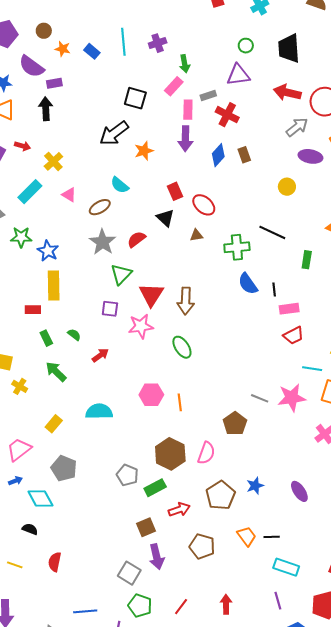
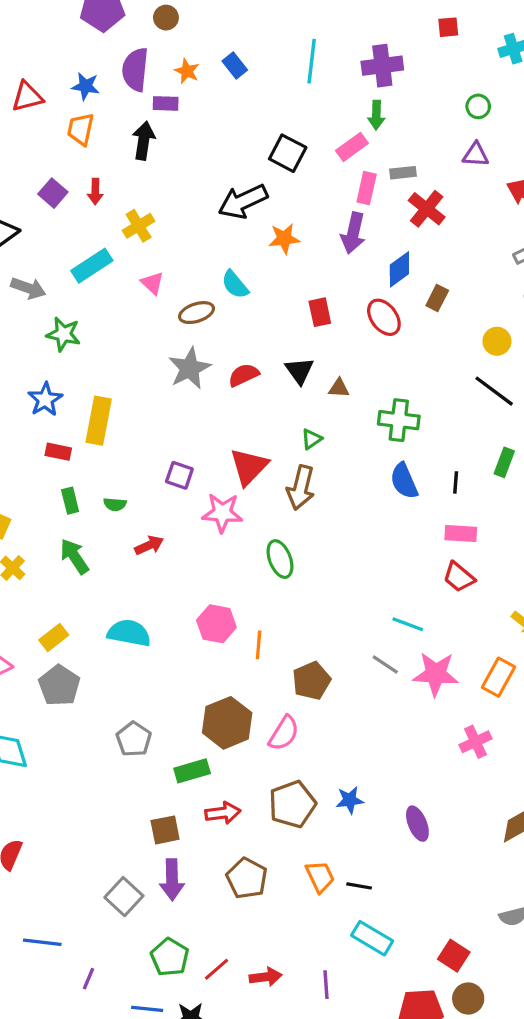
cyan line: (123, 42) -> (312, 61), moved
purple cross: (158, 43) -> (382, 66), moved, size x1.4
orange star: (63, 49) -> (187, 71), moved
purple semicircle: (32, 66) -> (135, 70), turned 48
purple triangle: (238, 75) -> (476, 155), moved, size x0.7
red arrow: (23, 146) -> (95, 191), turned 63
brown rectangle: (244, 155) -> (437, 298), moved, turned 35
red ellipse: (204, 205) -> (384, 317), moved
black triangle: (165, 218) -> (299, 371), moved
black line: (272, 232) -> (494, 391), moved
blue star: (48, 251) -> (45, 399), moved
green triangle: (121, 274) -> (312, 439), moved, size x0.6
black line: (274, 289) -> (456, 482), moved
green semicircle: (74, 335) -> (115, 504), turned 136
red trapezoid: (293, 336) -> (459, 577), turned 55
cyan line: (312, 369) -> (408, 624), moved
brown pentagon: (235, 424) -> (311, 681), moved
gray pentagon: (64, 468) -> (59, 685), moved
gray pentagon: (127, 475) -> (134, 739), moved
purple line: (278, 601) -> (326, 985), moved
red arrow: (226, 604) -> (266, 977), turned 72
green pentagon: (140, 606) -> (170, 957), moved
red line: (181, 607) -> (216, 969), moved

